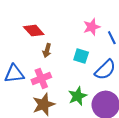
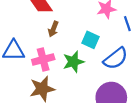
green star: (78, 96) -> (73, 62), moved

